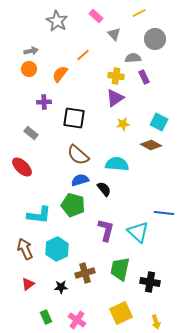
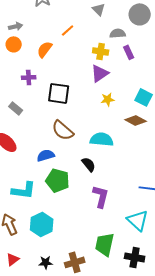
blue semicircle: (80, 180) -> (46, 155), moved
purple L-shape: (106, 230) -> (101, 196), moved
cyan triangle: (138, 232) -> (138, 220), moved
brown cross: (85, 273) -> (75, 262), moved

